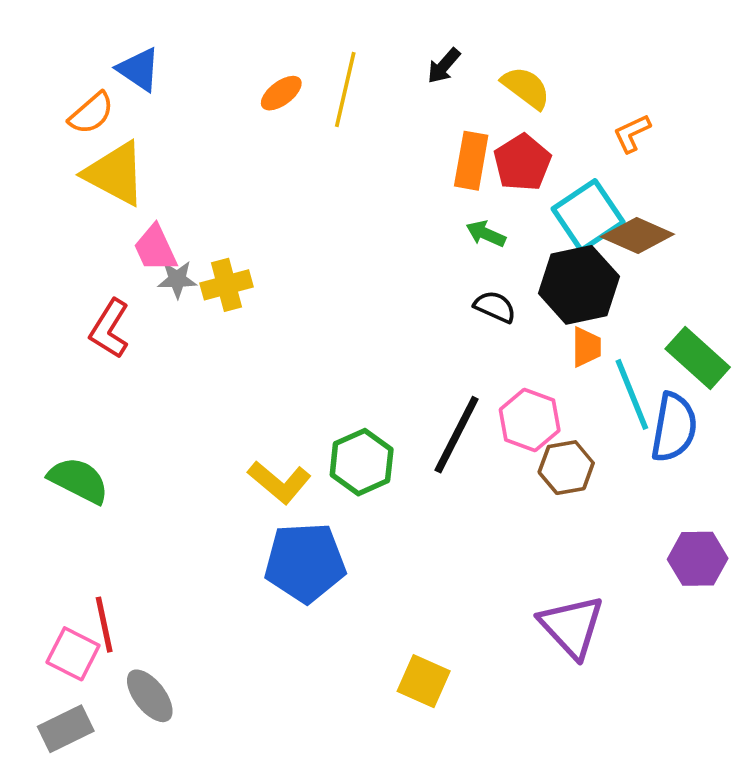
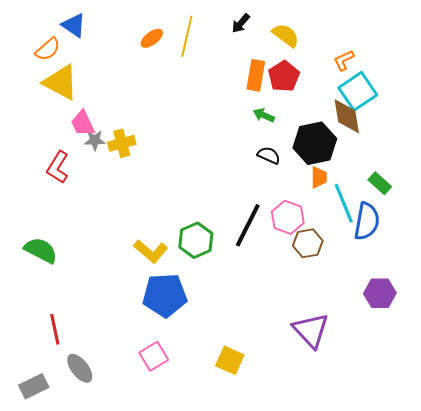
cyan square: (588, 215) -> (358, 91), moved
brown diamond: (637, 236) -> (347, 116), turned 57
green rectangle: (698, 358) -> (380, 183), size x0.7
pink square: (73, 654) -> (154, 356), moved, turned 32

